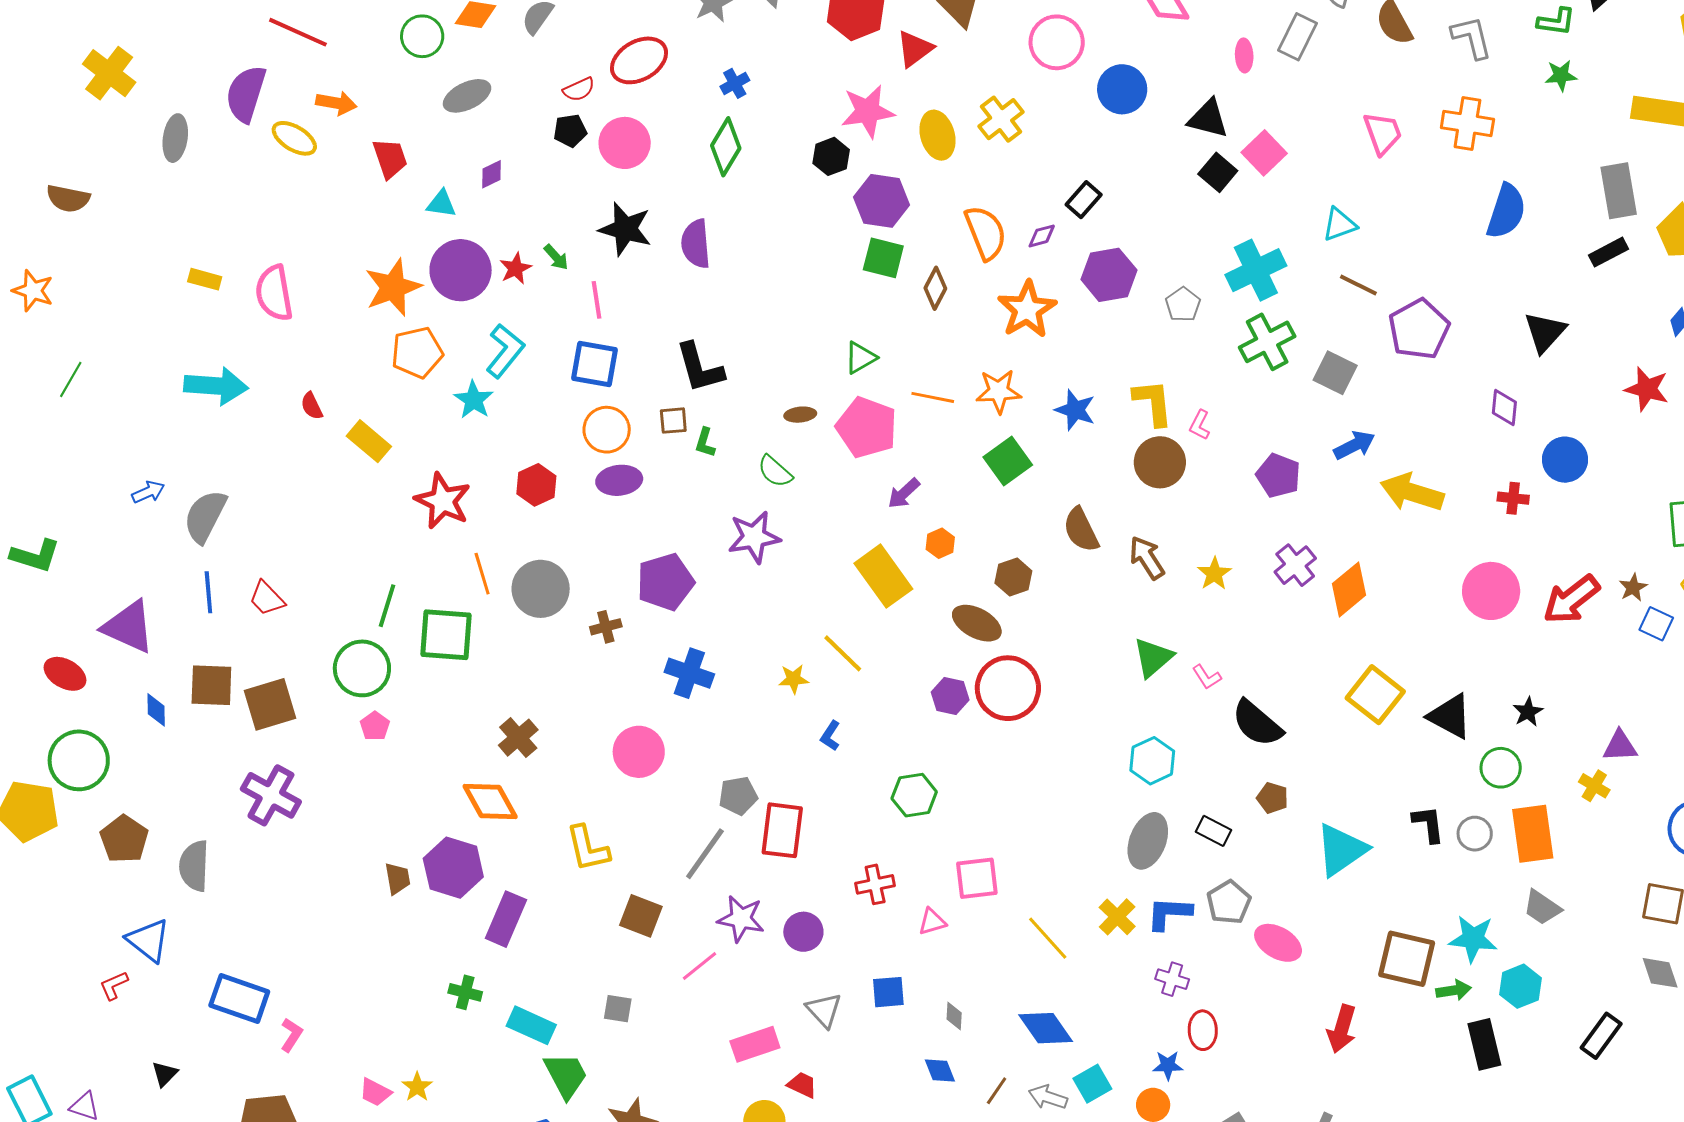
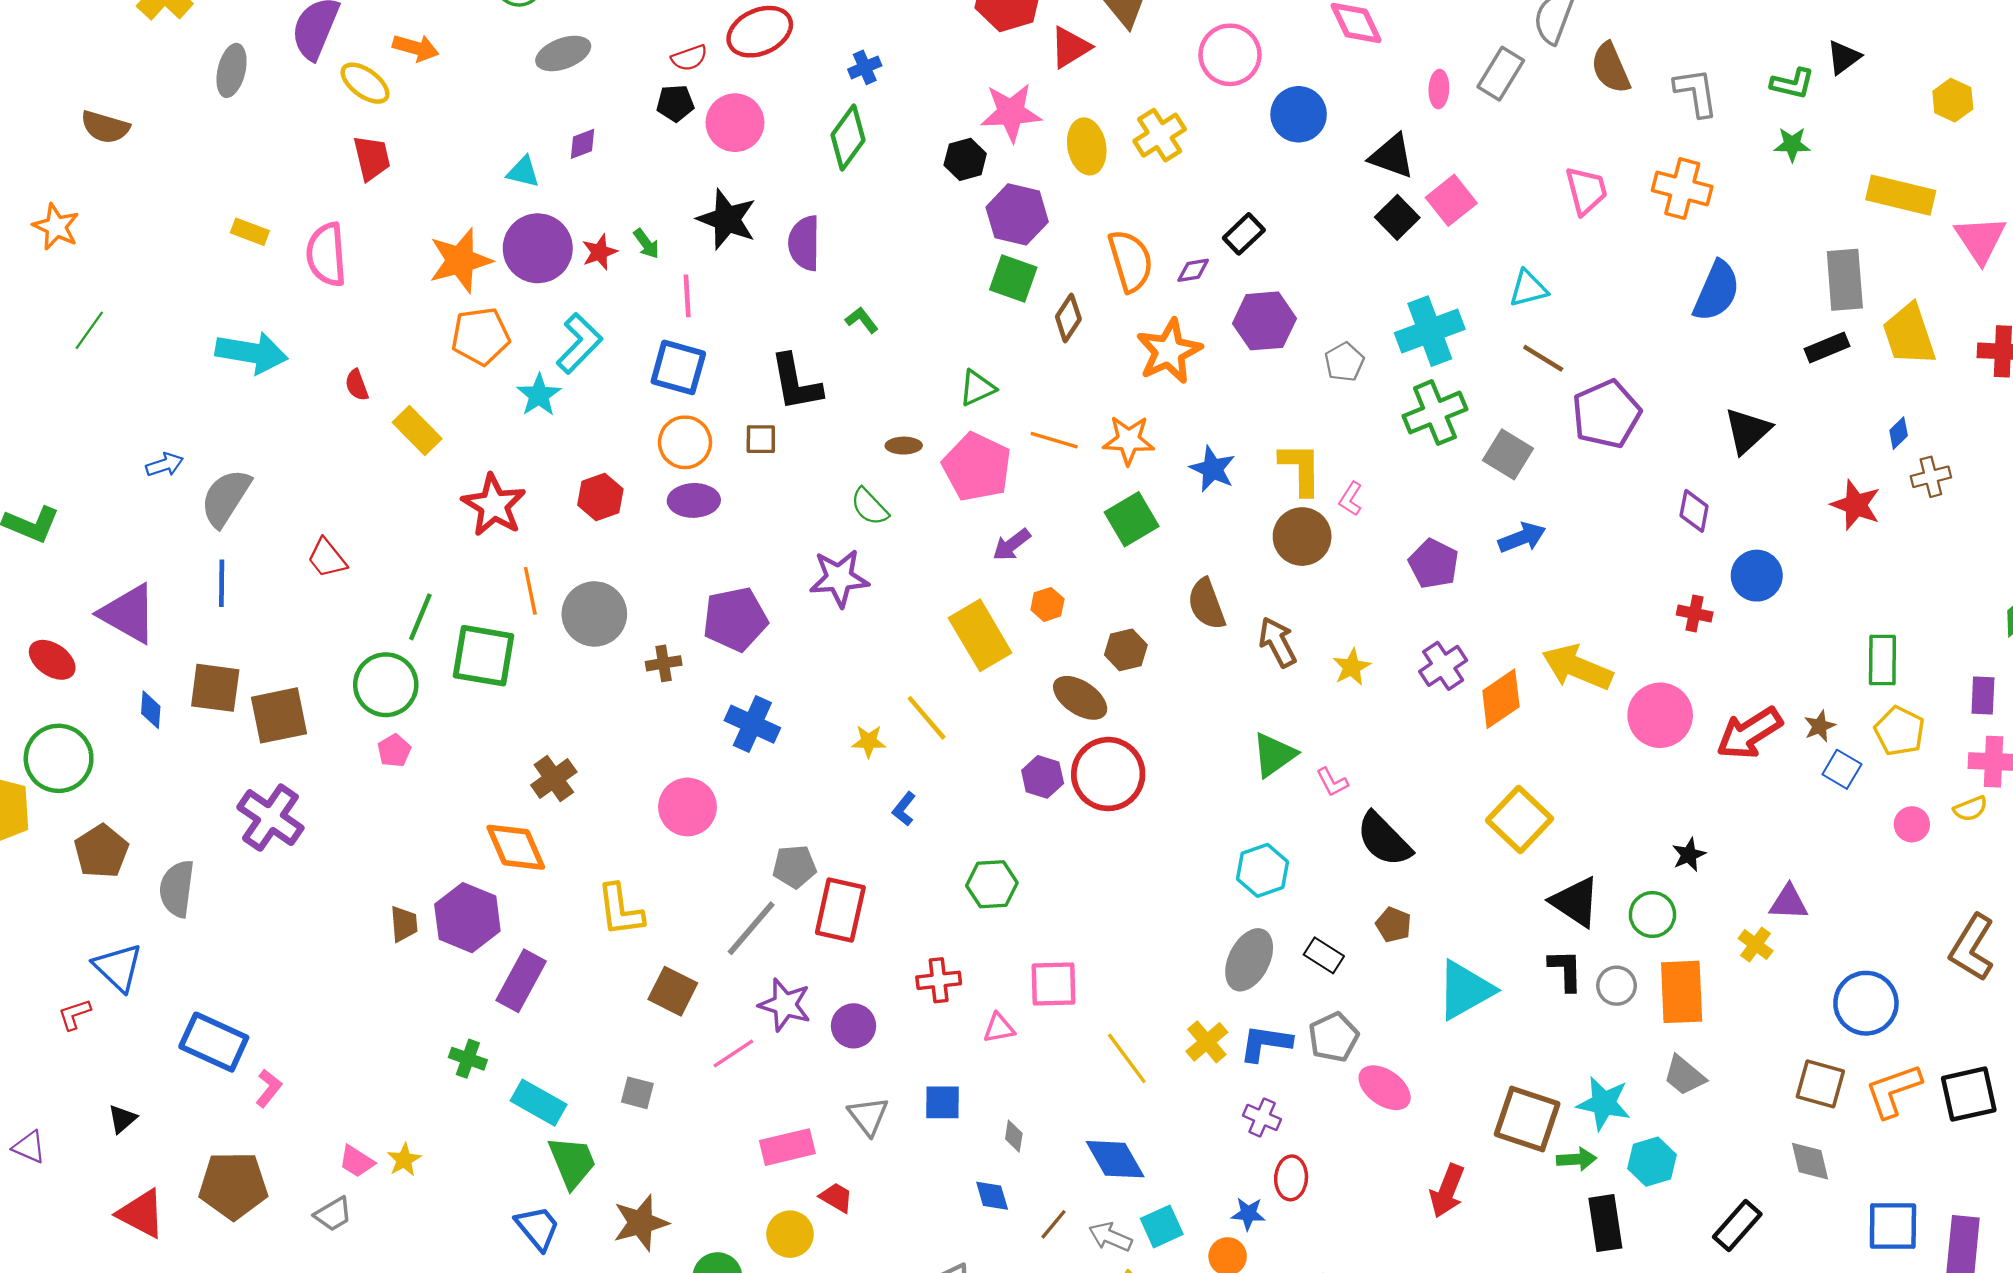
red trapezoid: (390, 158) -> (372, 158), moved
green L-shape: (705, 443) -> (862, 320), moved, turned 120
yellow arrow: (1412, 492) -> (1577, 667), moved
red trapezoid: (267, 598) -> (327, 558), moved
black triangle: (1450, 716) -> (1575, 902), moved

